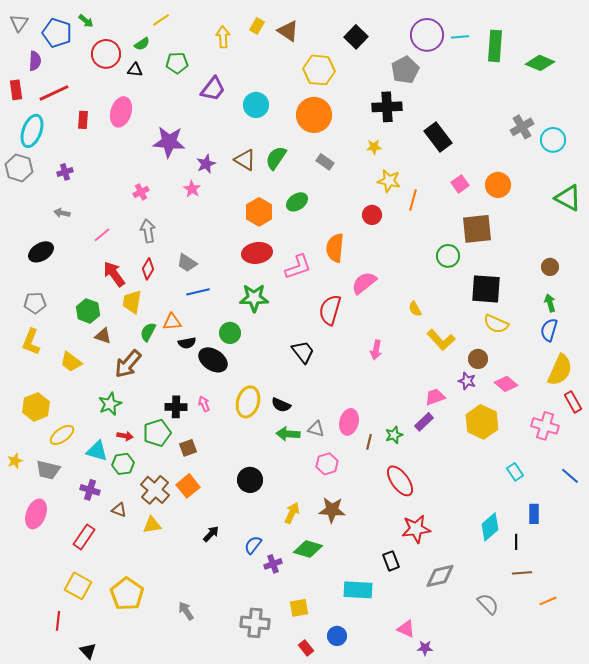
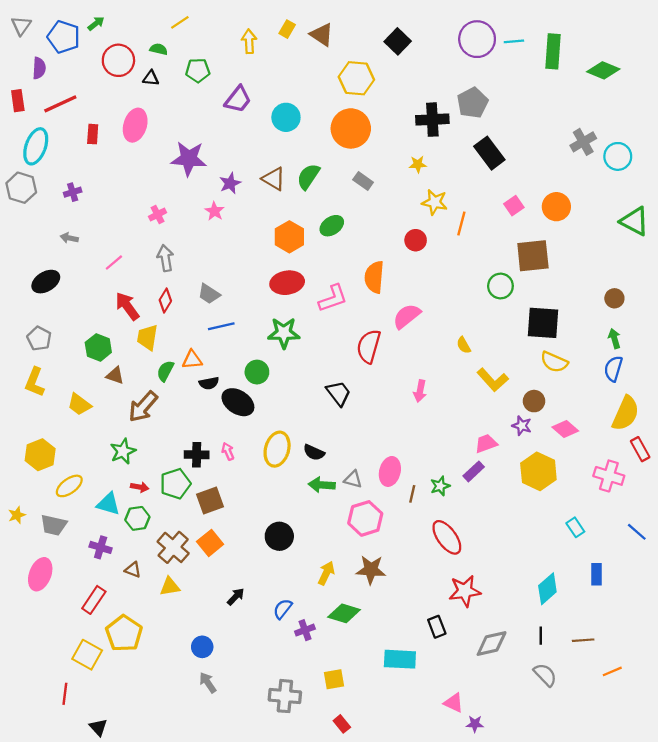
green arrow: (86, 21) -> (96, 23), turned -77
green semicircle: (142, 44) -> (159, 49), turned -133
gray pentagon: (405, 70) -> (473, 103), moved
gray pentagon: (35, 303) -> (39, 339), turned 30
brown square: (188, 448) -> (210, 501), size x1.4
pink hexagon: (327, 464) -> (365, 518), size x1.4
black line: (516, 542) -> (541, 636), moved
yellow pentagon: (127, 594) -> (124, 633), moved
blue circle: (337, 636) -> (202, 647), moved

